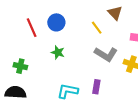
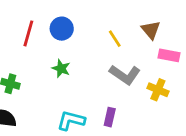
brown triangle: (115, 13) -> (151, 30), moved
red line: (32, 28) -> (28, 33), turned 36

